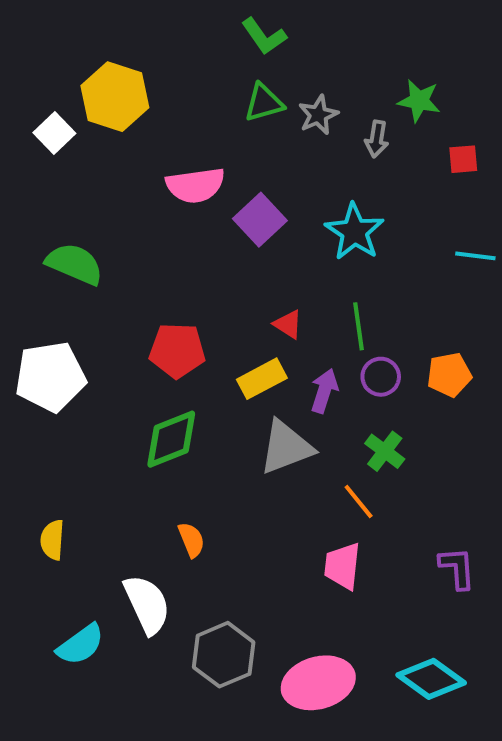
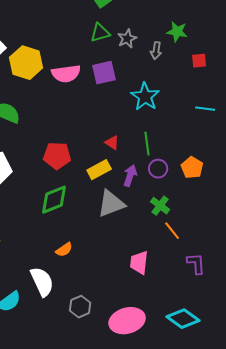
yellow hexagon: (115, 97) -> (26, 63), moved
purple square: (260, 220) -> (104, 73), moved, turned 30
orange pentagon: (449, 375) -> (192, 168), turned -30
orange line: (359, 502) -> (172, 231), moved
orange semicircle: (191, 540) -> (64, 250), turned 78
gray hexagon: (224, 655) -> (80, 307), size x0.7

